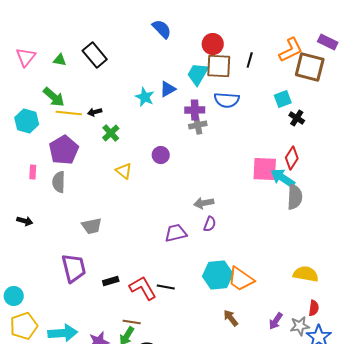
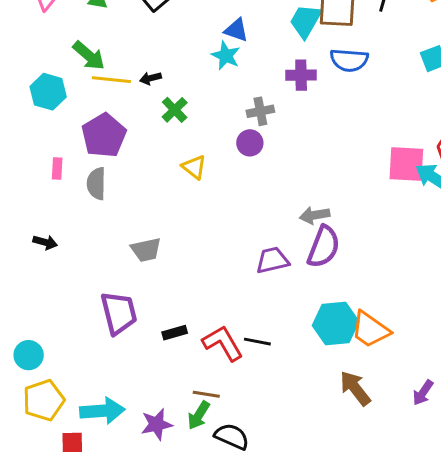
blue triangle: (168, 89) -> (236, 30), moved, turned 48
gray cross: (198, 125) -> (260, 111), moved
purple semicircle: (210, 224) -> (324, 247), size x1.8
brown arrow: (231, 318) -> (355, 388), size x1.4

